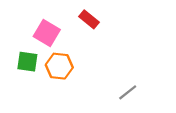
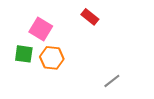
red rectangle: (89, 19) -> (90, 17), moved

